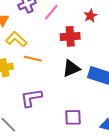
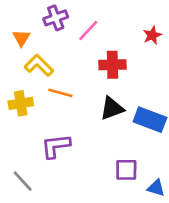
red star: (90, 16) -> (152, 35), moved
purple square: (73, 117) -> (126, 170), moved

